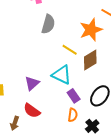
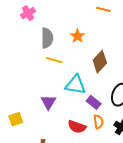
orange star: (91, 30) -> (77, 36), moved, size x0.6
yellow line: (70, 50) -> (54, 60), moved
red semicircle: (32, 111) -> (77, 127), moved

